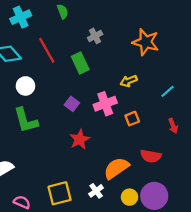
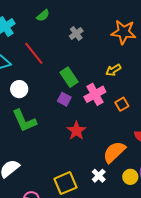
green semicircle: (63, 11) -> (43, 15), turned 80
green rectangle: (80, 63) -> (69, 77), moved

